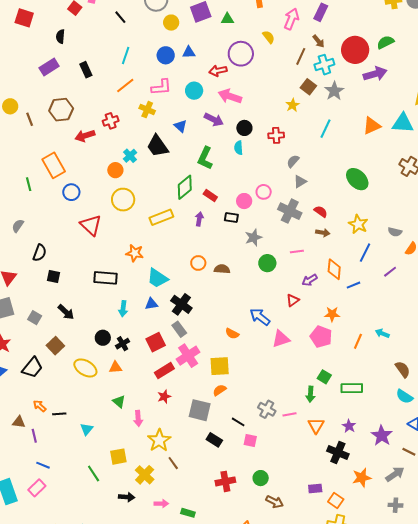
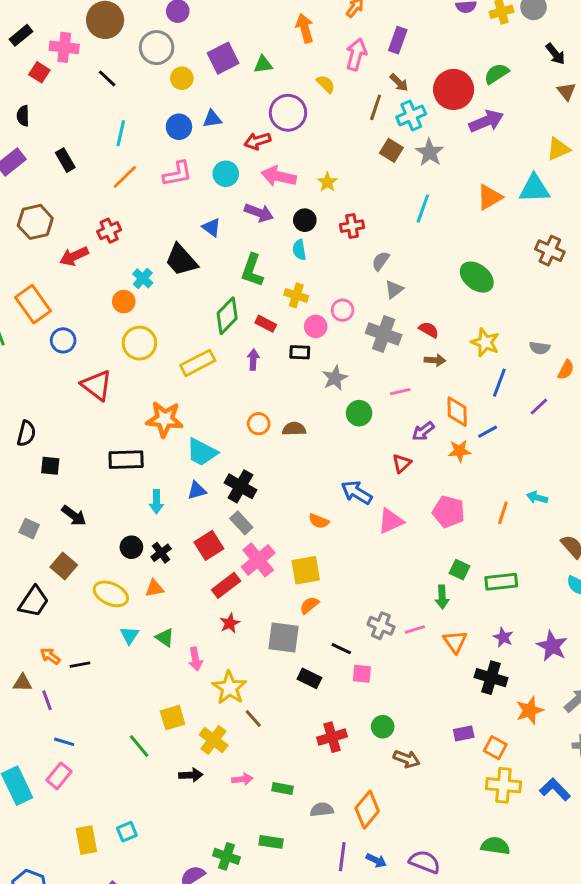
yellow star: (293, 105) -> (327, 182), moved
yellow cross: (147, 110) -> (296, 295), moved
orange star: (135, 253) -> (165, 419), size x1.4
orange star: (332, 314) -> (460, 451), moved
cyan triangle: (87, 429) -> (129, 635), moved

